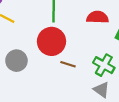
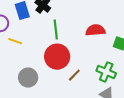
brown line: (68, 64) -> (74, 75), turned -56

